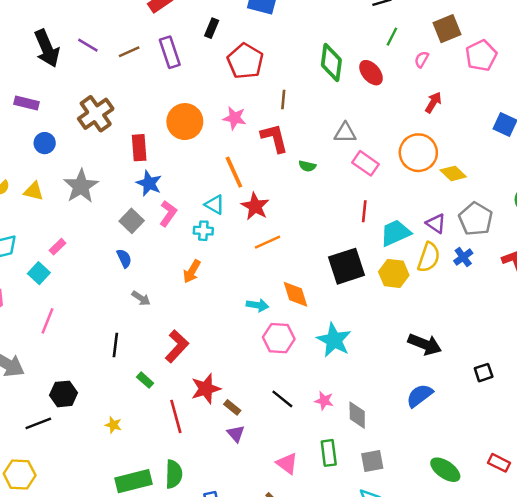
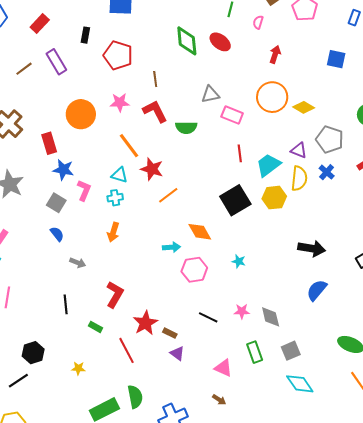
green semicircle: (307, 166) -> (186, 128), size x1.5
cyan star: (334, 340) -> (239, 261), size x0.5

